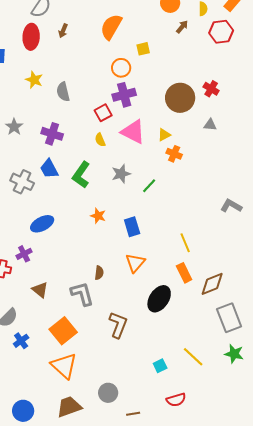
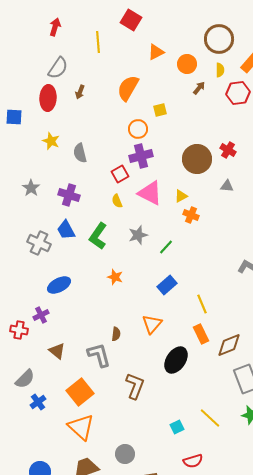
blue rectangle: (132, 227) -> (167, 285), moved, turned 66

